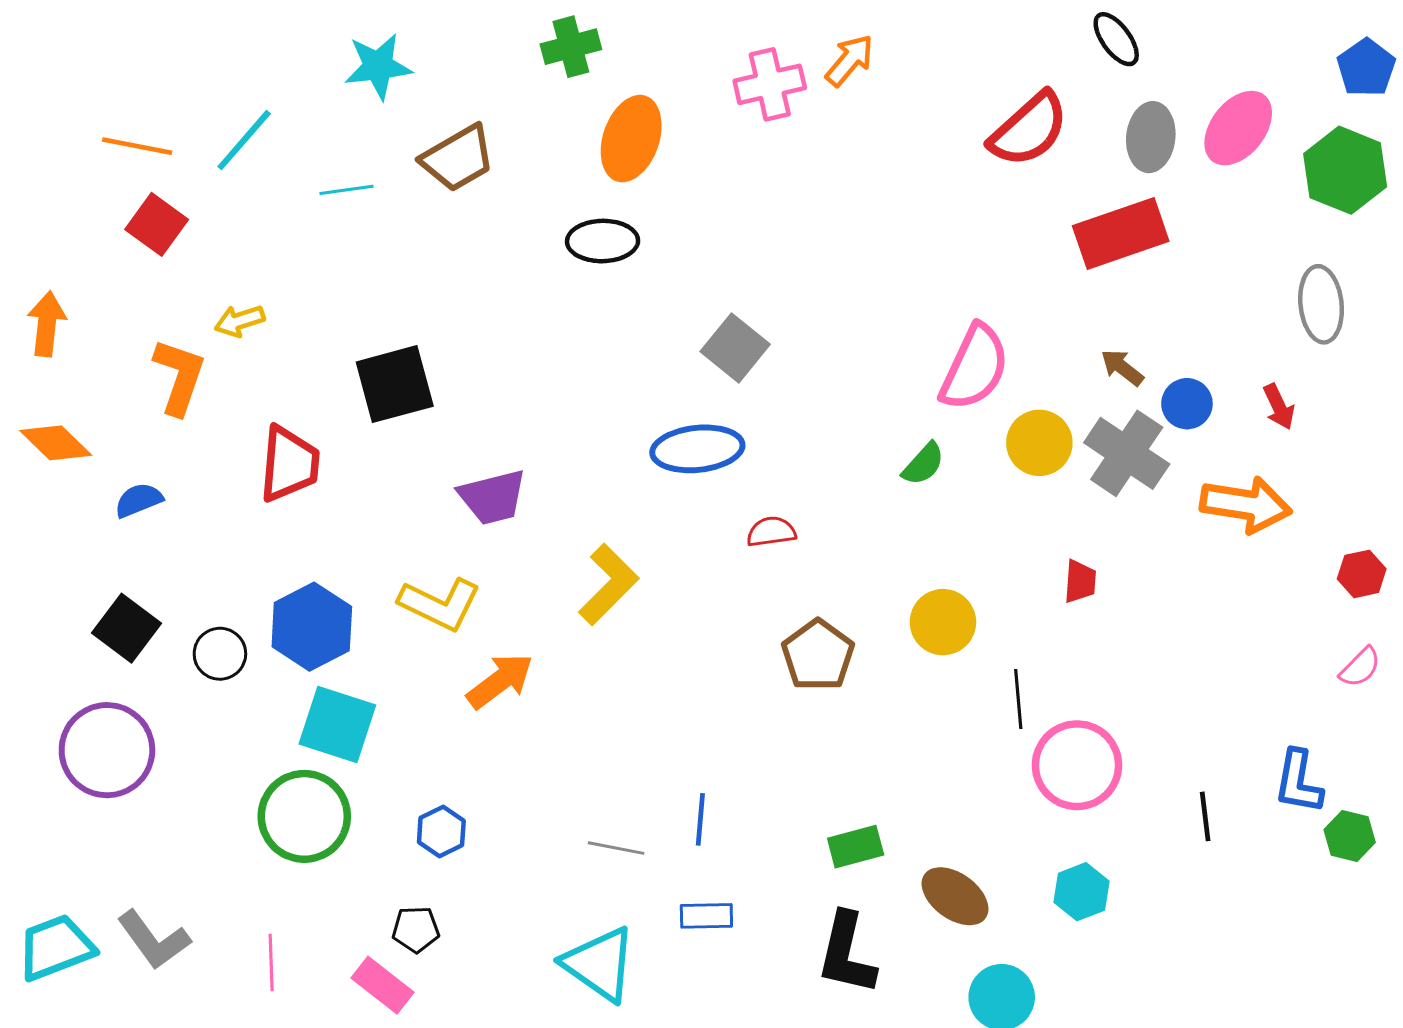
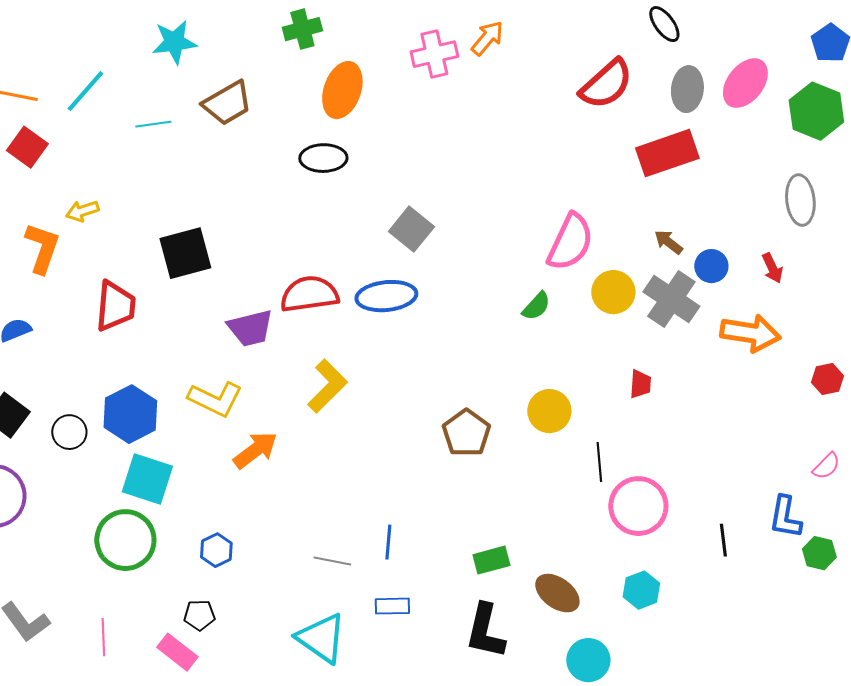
red semicircle: (771, 532) -> (309, 294), moved, size x1.8
pink semicircle: (1360, 667) -> (826, 466), moved

